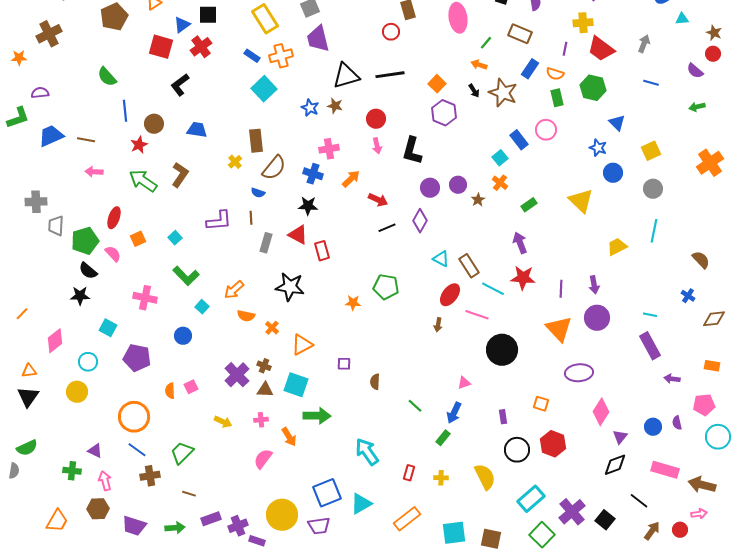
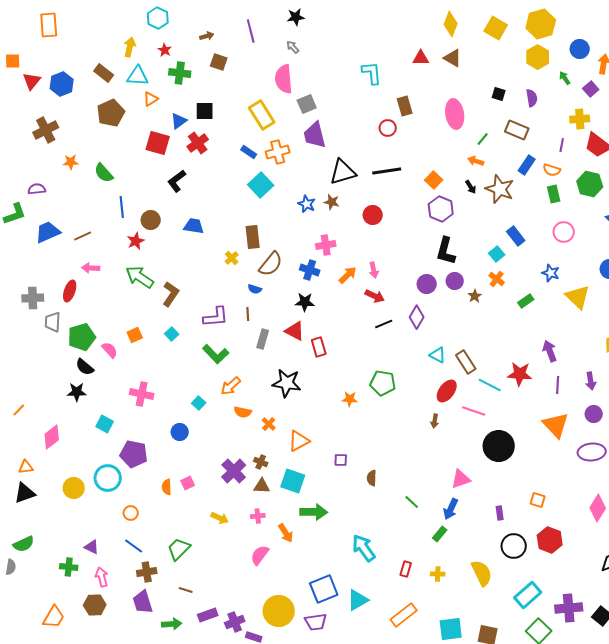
orange star: (19, 58) -> (71, 162), moved
pink circle: (546, 130) -> (564, 232), moved
brown line: (86, 140) -> (83, 236), turned -36
pink arrow: (377, 146) -> (374, 270), moved
blue star: (598, 148) -> (551, 273), moved
black L-shape: (412, 151) -> (446, 251), moved
brown L-shape: (180, 175) -> (171, 294), moved
red ellipse: (114, 218) -> (70, 291), moved
purple arrow: (520, 243) -> (550, 351), moved
green L-shape: (186, 276) -> (216, 354), moved
purple circle: (597, 318) -> (594, 414), size x0.7
cyan circle: (88, 362) -> (108, 478), moved, size x1.4
purple ellipse: (579, 373) -> (592, 452), moved
pink triangle: (464, 383) -> (461, 479), size x1.5
black triangle: (28, 397) -> (25, 493), turned 35
orange circle: (134, 417) -> (131, 513), size x0.5
purple cross: (572, 512) -> (569, 608), turned 36
purple trapezoid: (134, 526) -> (143, 602), moved, turned 55

